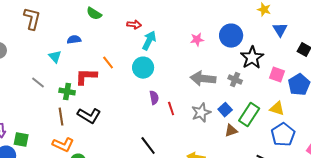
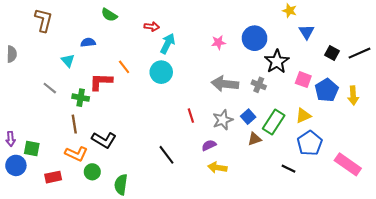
purple semicircle: (154, 98) -> (209, 145), moved, turned -104
yellow triangle: (277, 109) -> (303, 116), turned -42
black L-shape: (89, 116) -> (104, 140), moved

